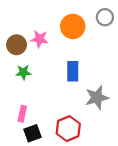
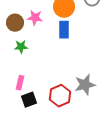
blue rectangle: (73, 71) -> (64, 30), moved
gray star: (97, 98) -> (85, 85), moved

